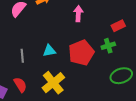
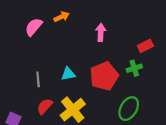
green ellipse: (121, 76) -> (129, 109), moved, turned -40
red semicircle: (20, 85) -> (45, 106), moved, turned -105

